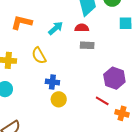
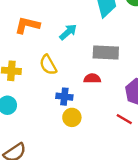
red semicircle: (82, 28) -> (92, 78), moved
gray rectangle: (87, 45) -> (106, 53), size x1.5

